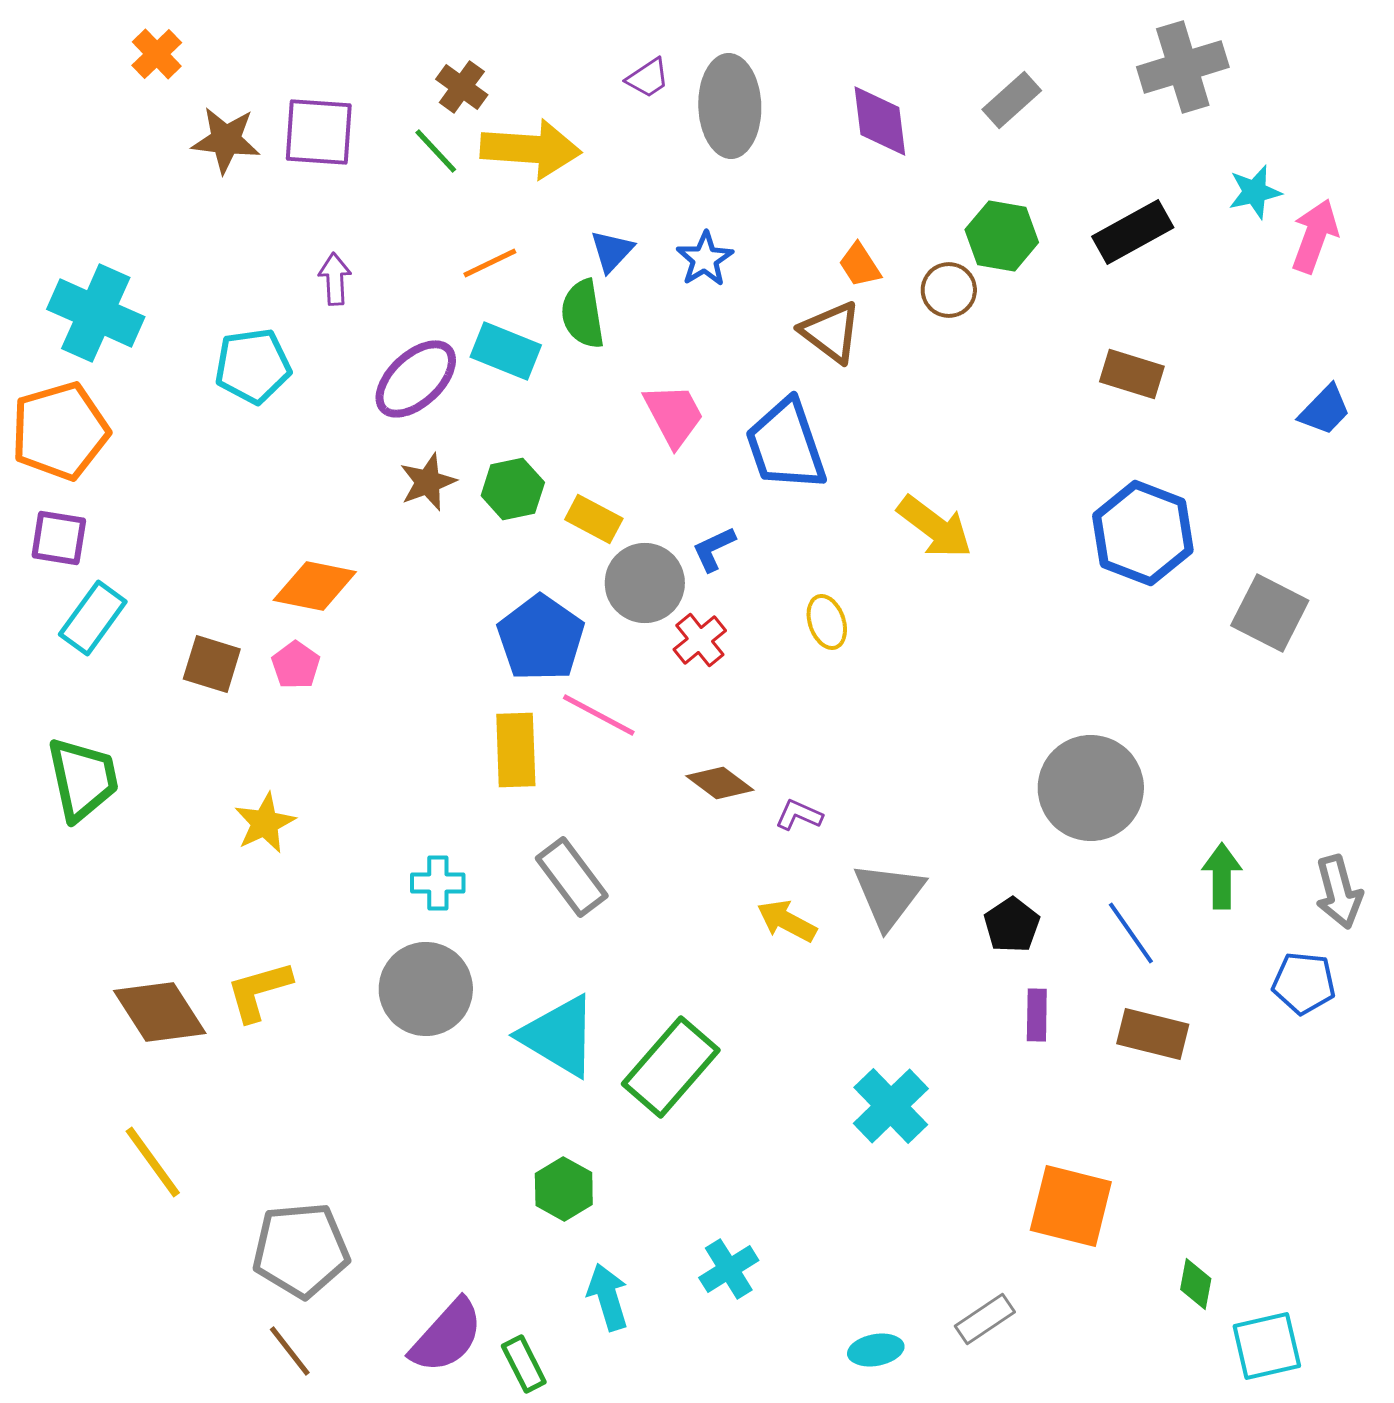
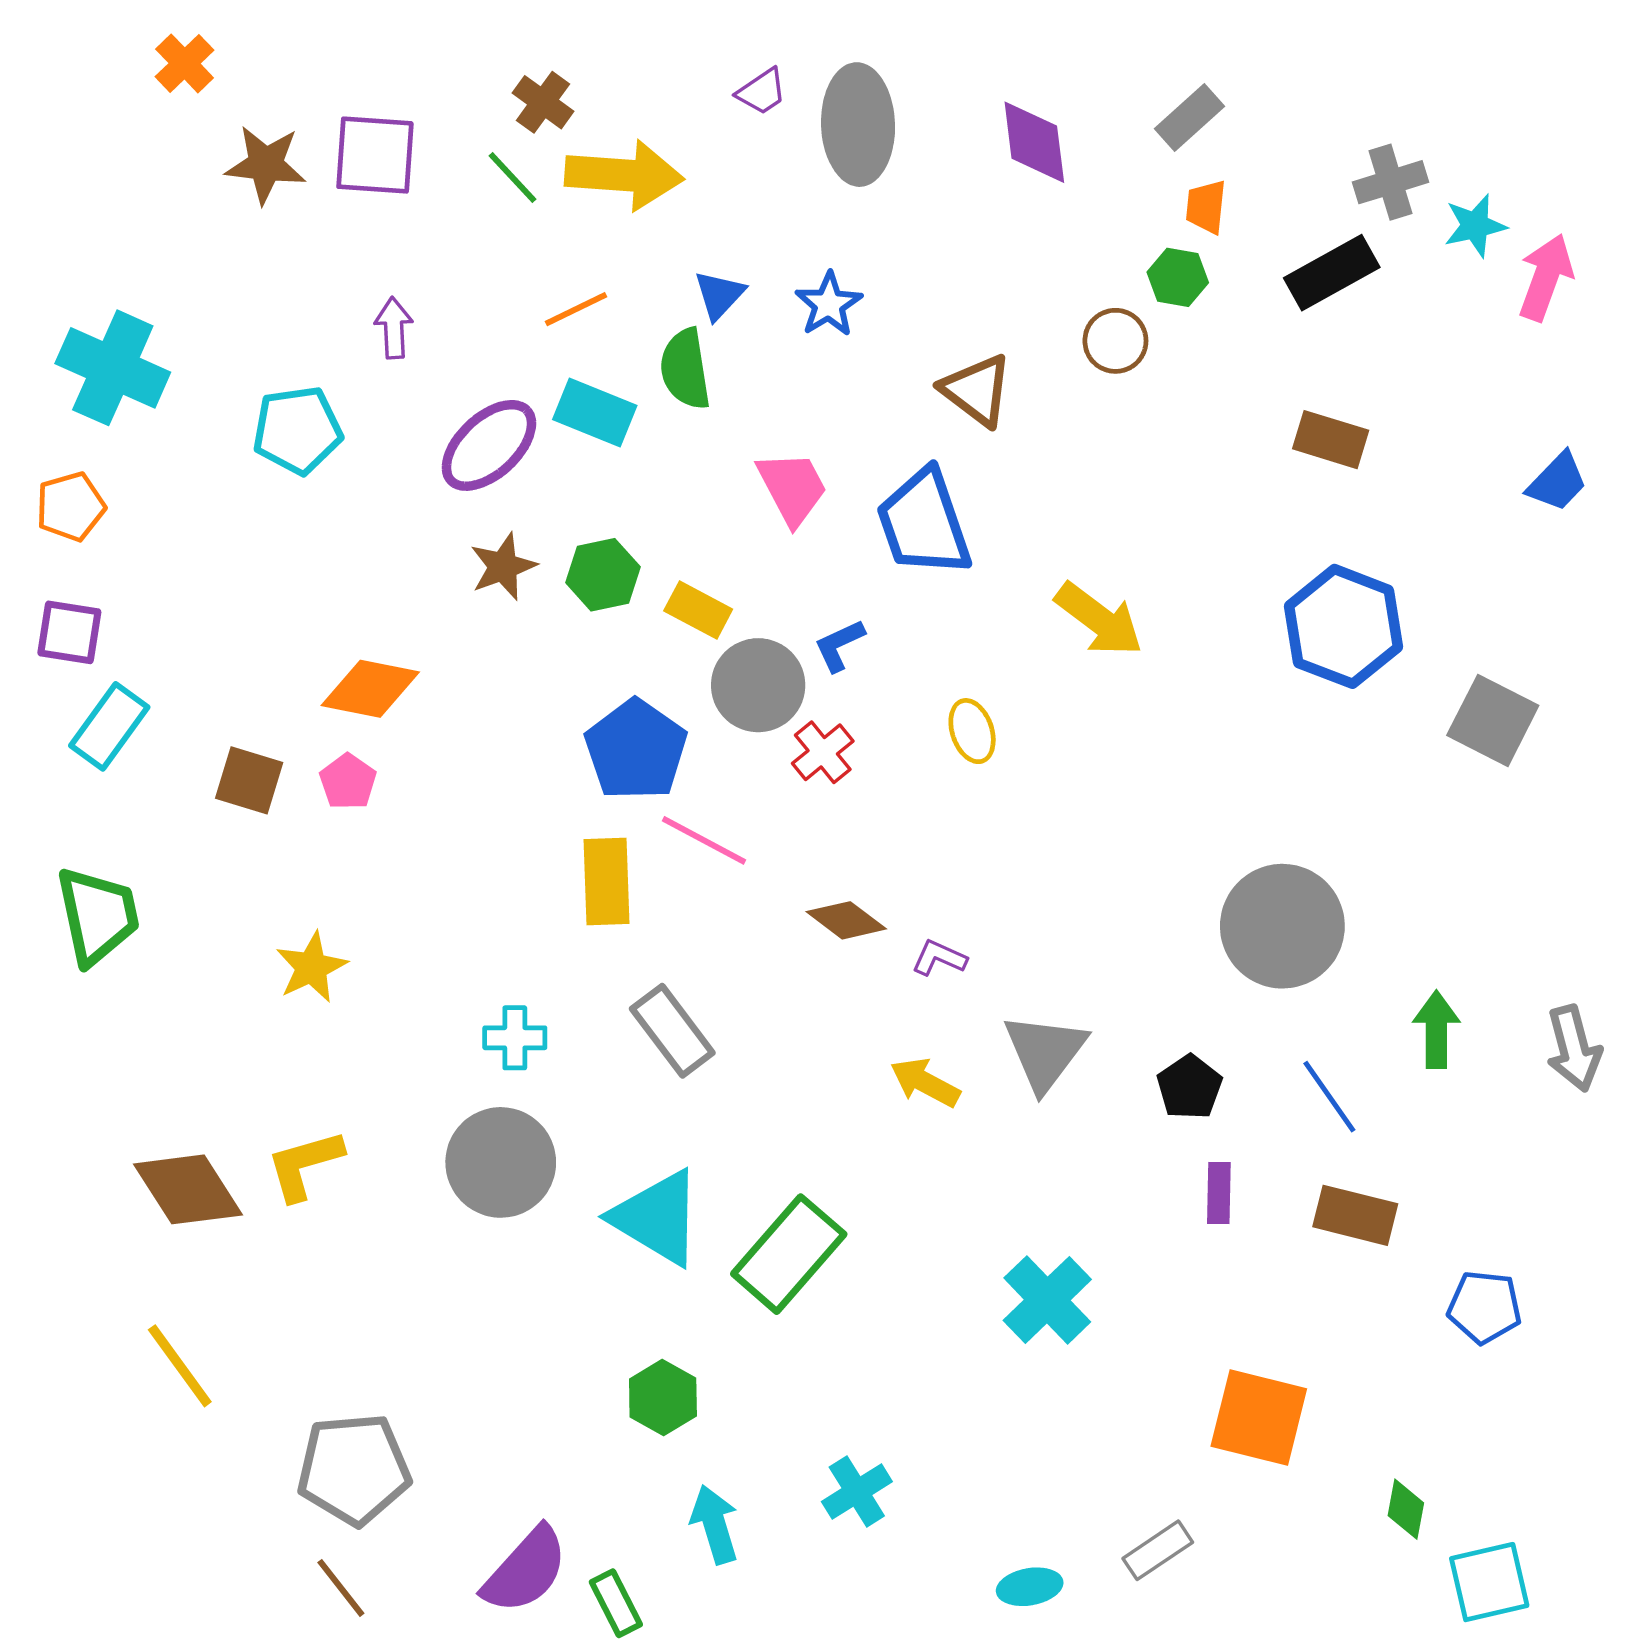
gray cross: (1183, 67) -> (1390, 182), moved, size x0.7
green hexagon: (1002, 236) -> (1178, 277), size x0.7
orange trapezoid: (860, 265) -> (1206, 207), moved, turned 39
orange pentagon: (60, 431) -> (71, 507), size x0.6
blue pentagon: (1304, 983) -> (1485, 1307), moved

